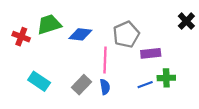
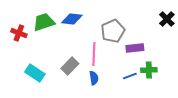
blue diamond: (80, 34) -> (72, 19), moved
gray rectangle: (81, 85) -> (70, 66), moved

